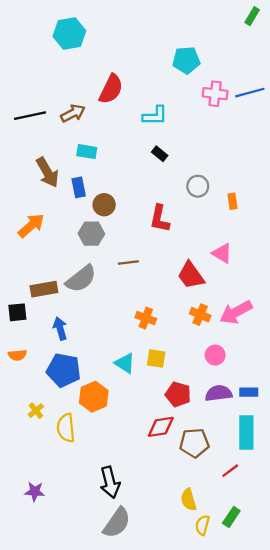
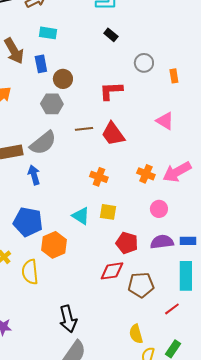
red L-shape: (160, 219) -> (111, 91), turned 75
red trapezoid: (191, 275) -> (113, 134), moved
blue arrow: (60, 328) -> (34, 175), moved

